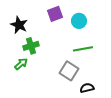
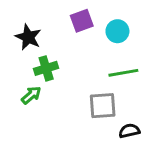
gray square: (69, 71) -> (103, 106), turned -36

